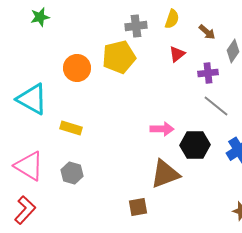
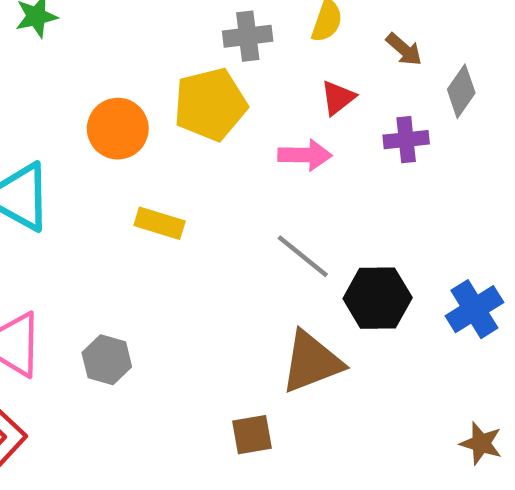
gray line: (216, 106) -> (303, 256), moved
yellow rectangle: (71, 128) -> (160, 223), moved
pink arrow: (162, 129) -> (305, 155), moved

